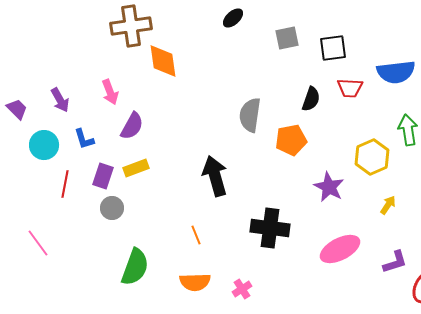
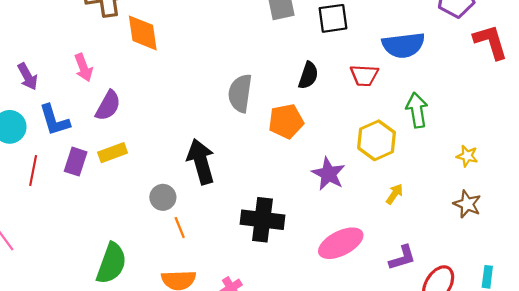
red trapezoid: (350, 88) -> (364, 75), moved
blue L-shape: (84, 139) -> (54, 120), size x1.4
gray circle: (112, 208) -> (163, 197), moved

